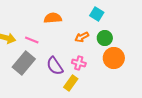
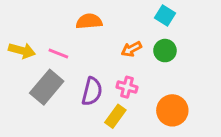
cyan square: (97, 14) -> (165, 16), moved
orange circle: (114, 58) -> (172, 110), moved
purple semicircle: (55, 66) -> (92, 91), turned -132

